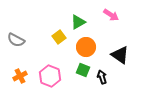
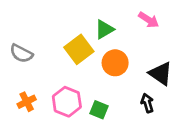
yellow square: (59, 37) -> (79, 49), size x1.5
green square: (83, 70) -> (99, 110), moved
black arrow: (102, 77) -> (147, 103), moved

